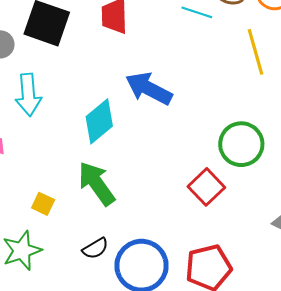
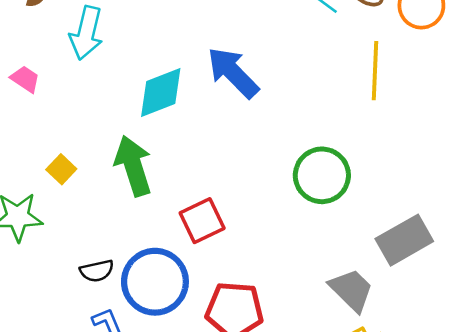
red square: (206, 187) -> (202, 221), moved
black semicircle: (95, 248) -> (97, 271), moved

